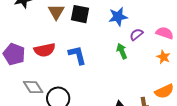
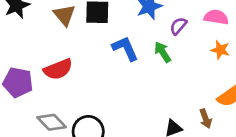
blue L-shape: (77, 55) -> (125, 48), moved

